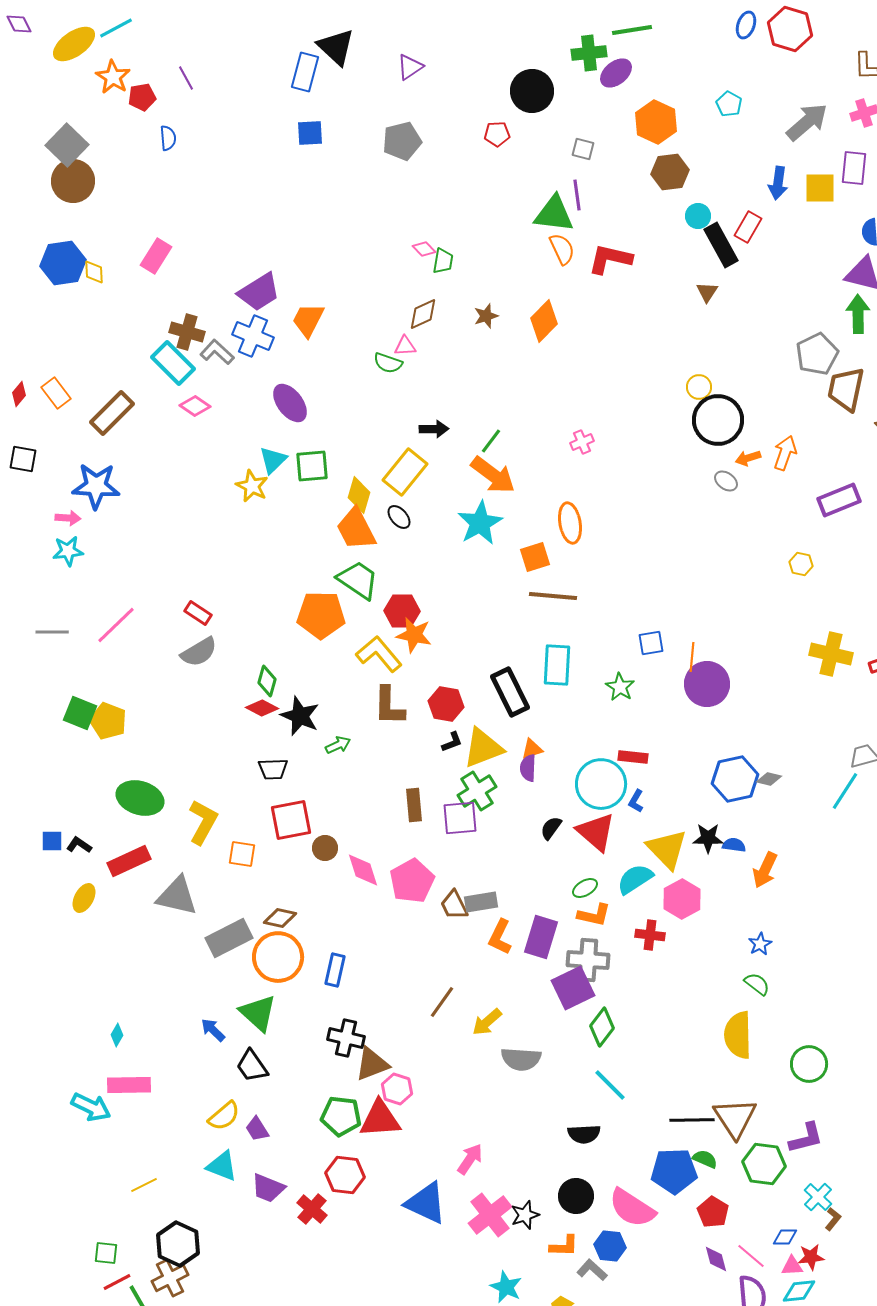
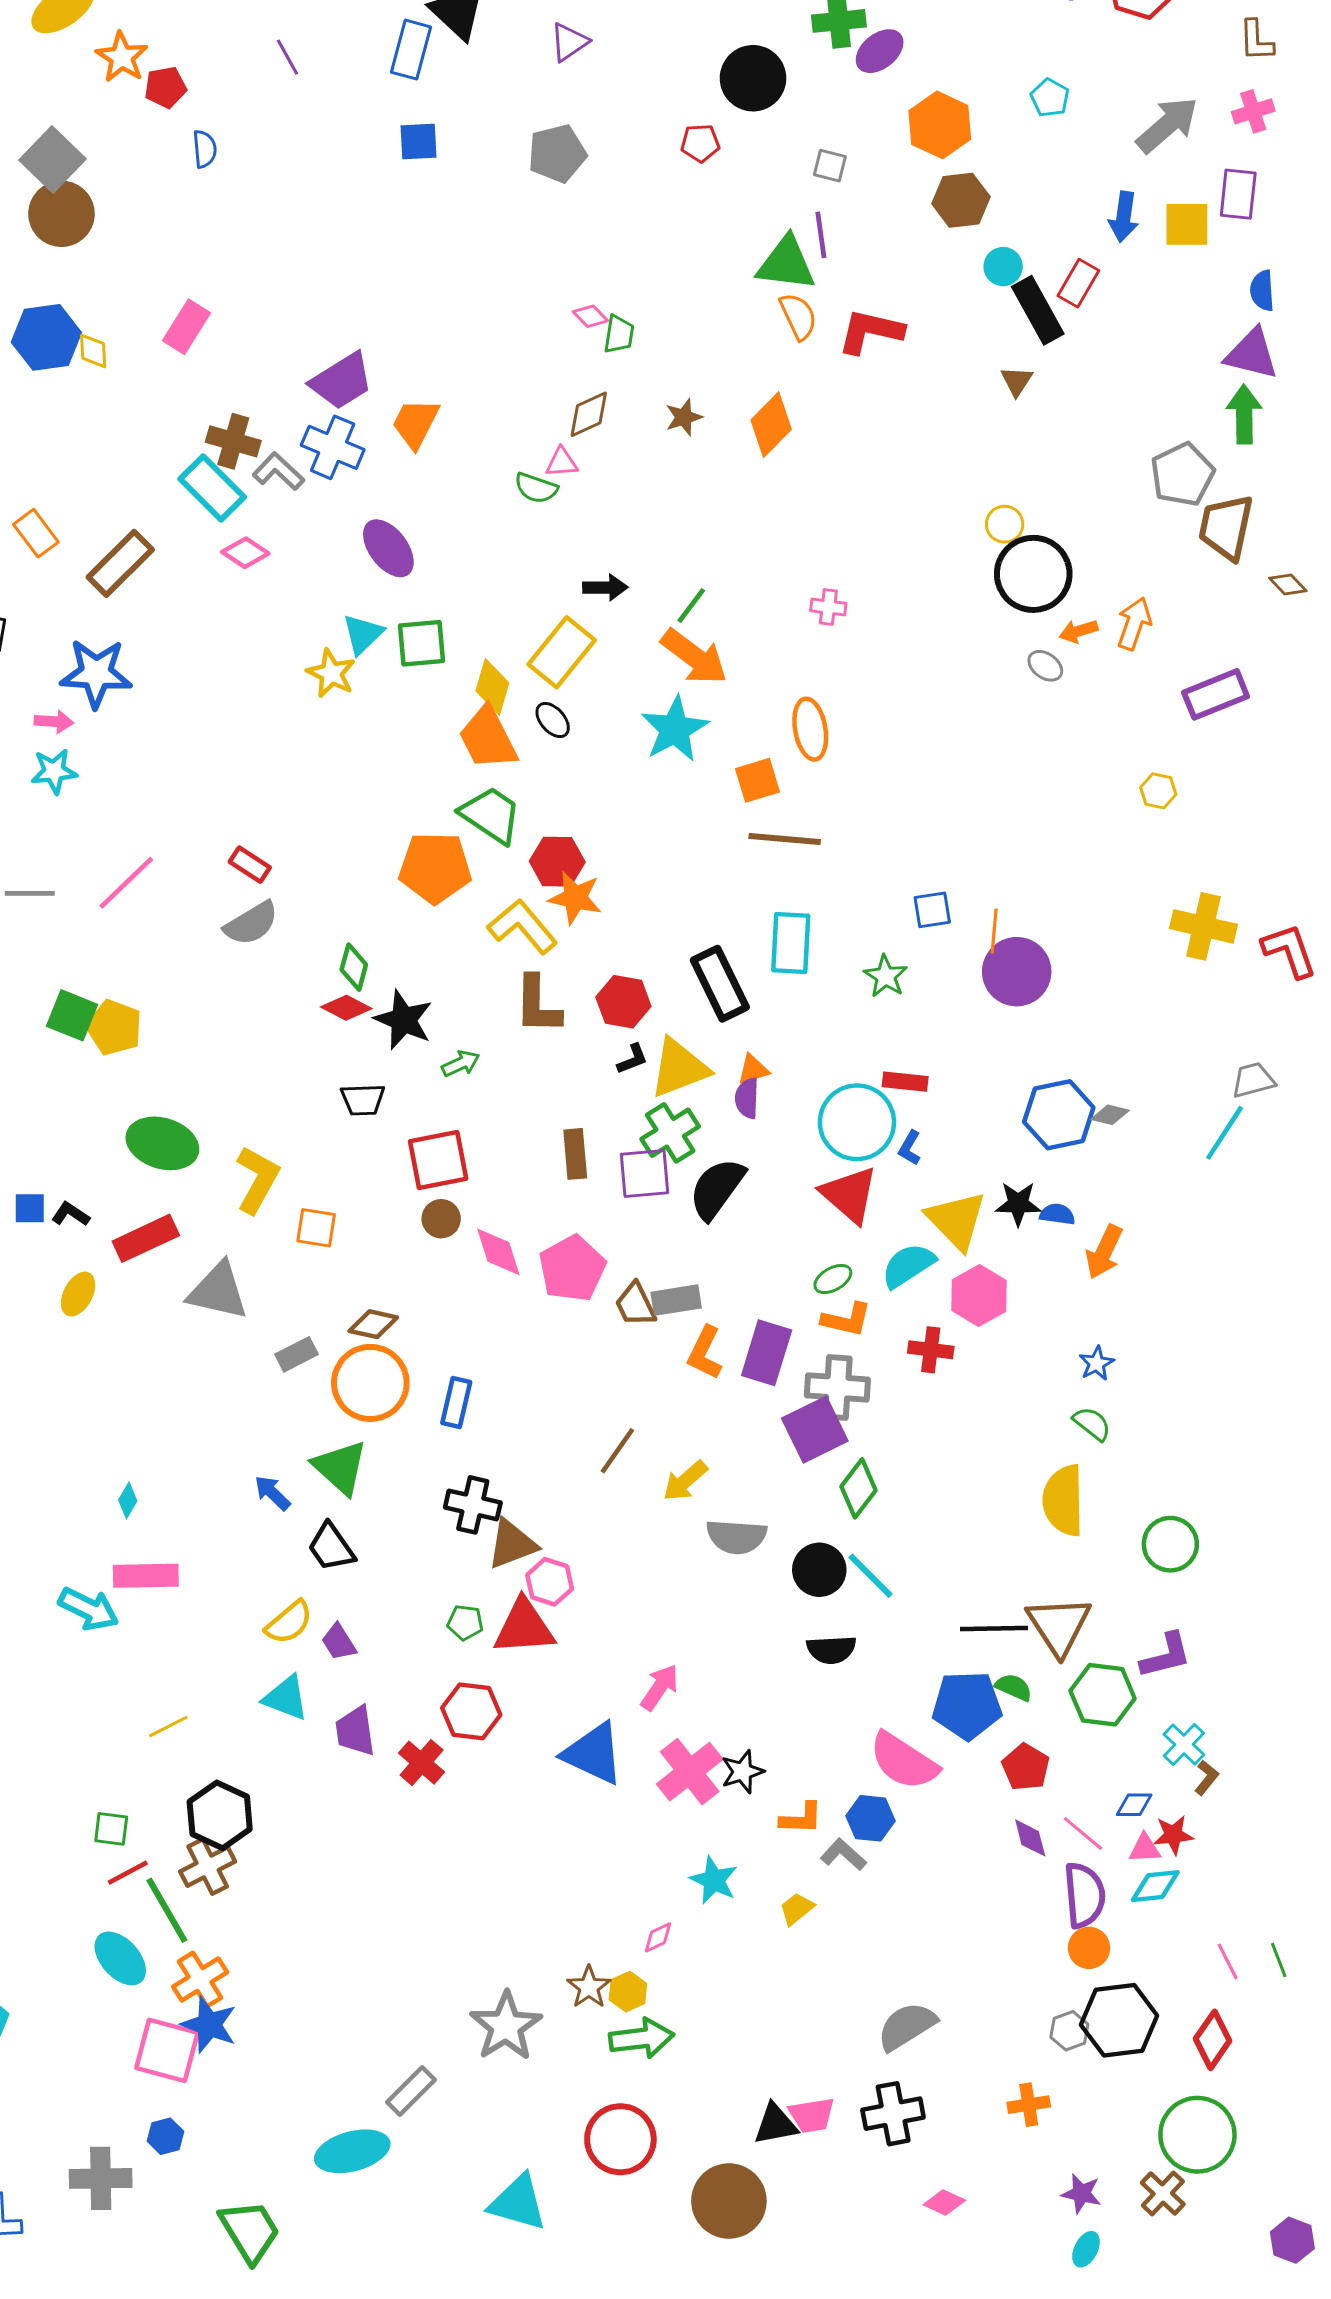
purple line: (186, 78) -> (287, 57), moved
pink cross: (582, 442) -> (828, 607), turned 30
red square: (291, 820) -> (438, 1160), moved
black semicircle: (551, 828) -> (717, 1189), moved, size x1.8
gray rectangle: (229, 938) -> (297, 1354), size x0.6
green pentagon: (341, 1116) -> (465, 1622), size x0.6
purple trapezoid: (268, 1188) -> (355, 1731), turned 60
black circle: (576, 1196) -> (819, 1570), moved

